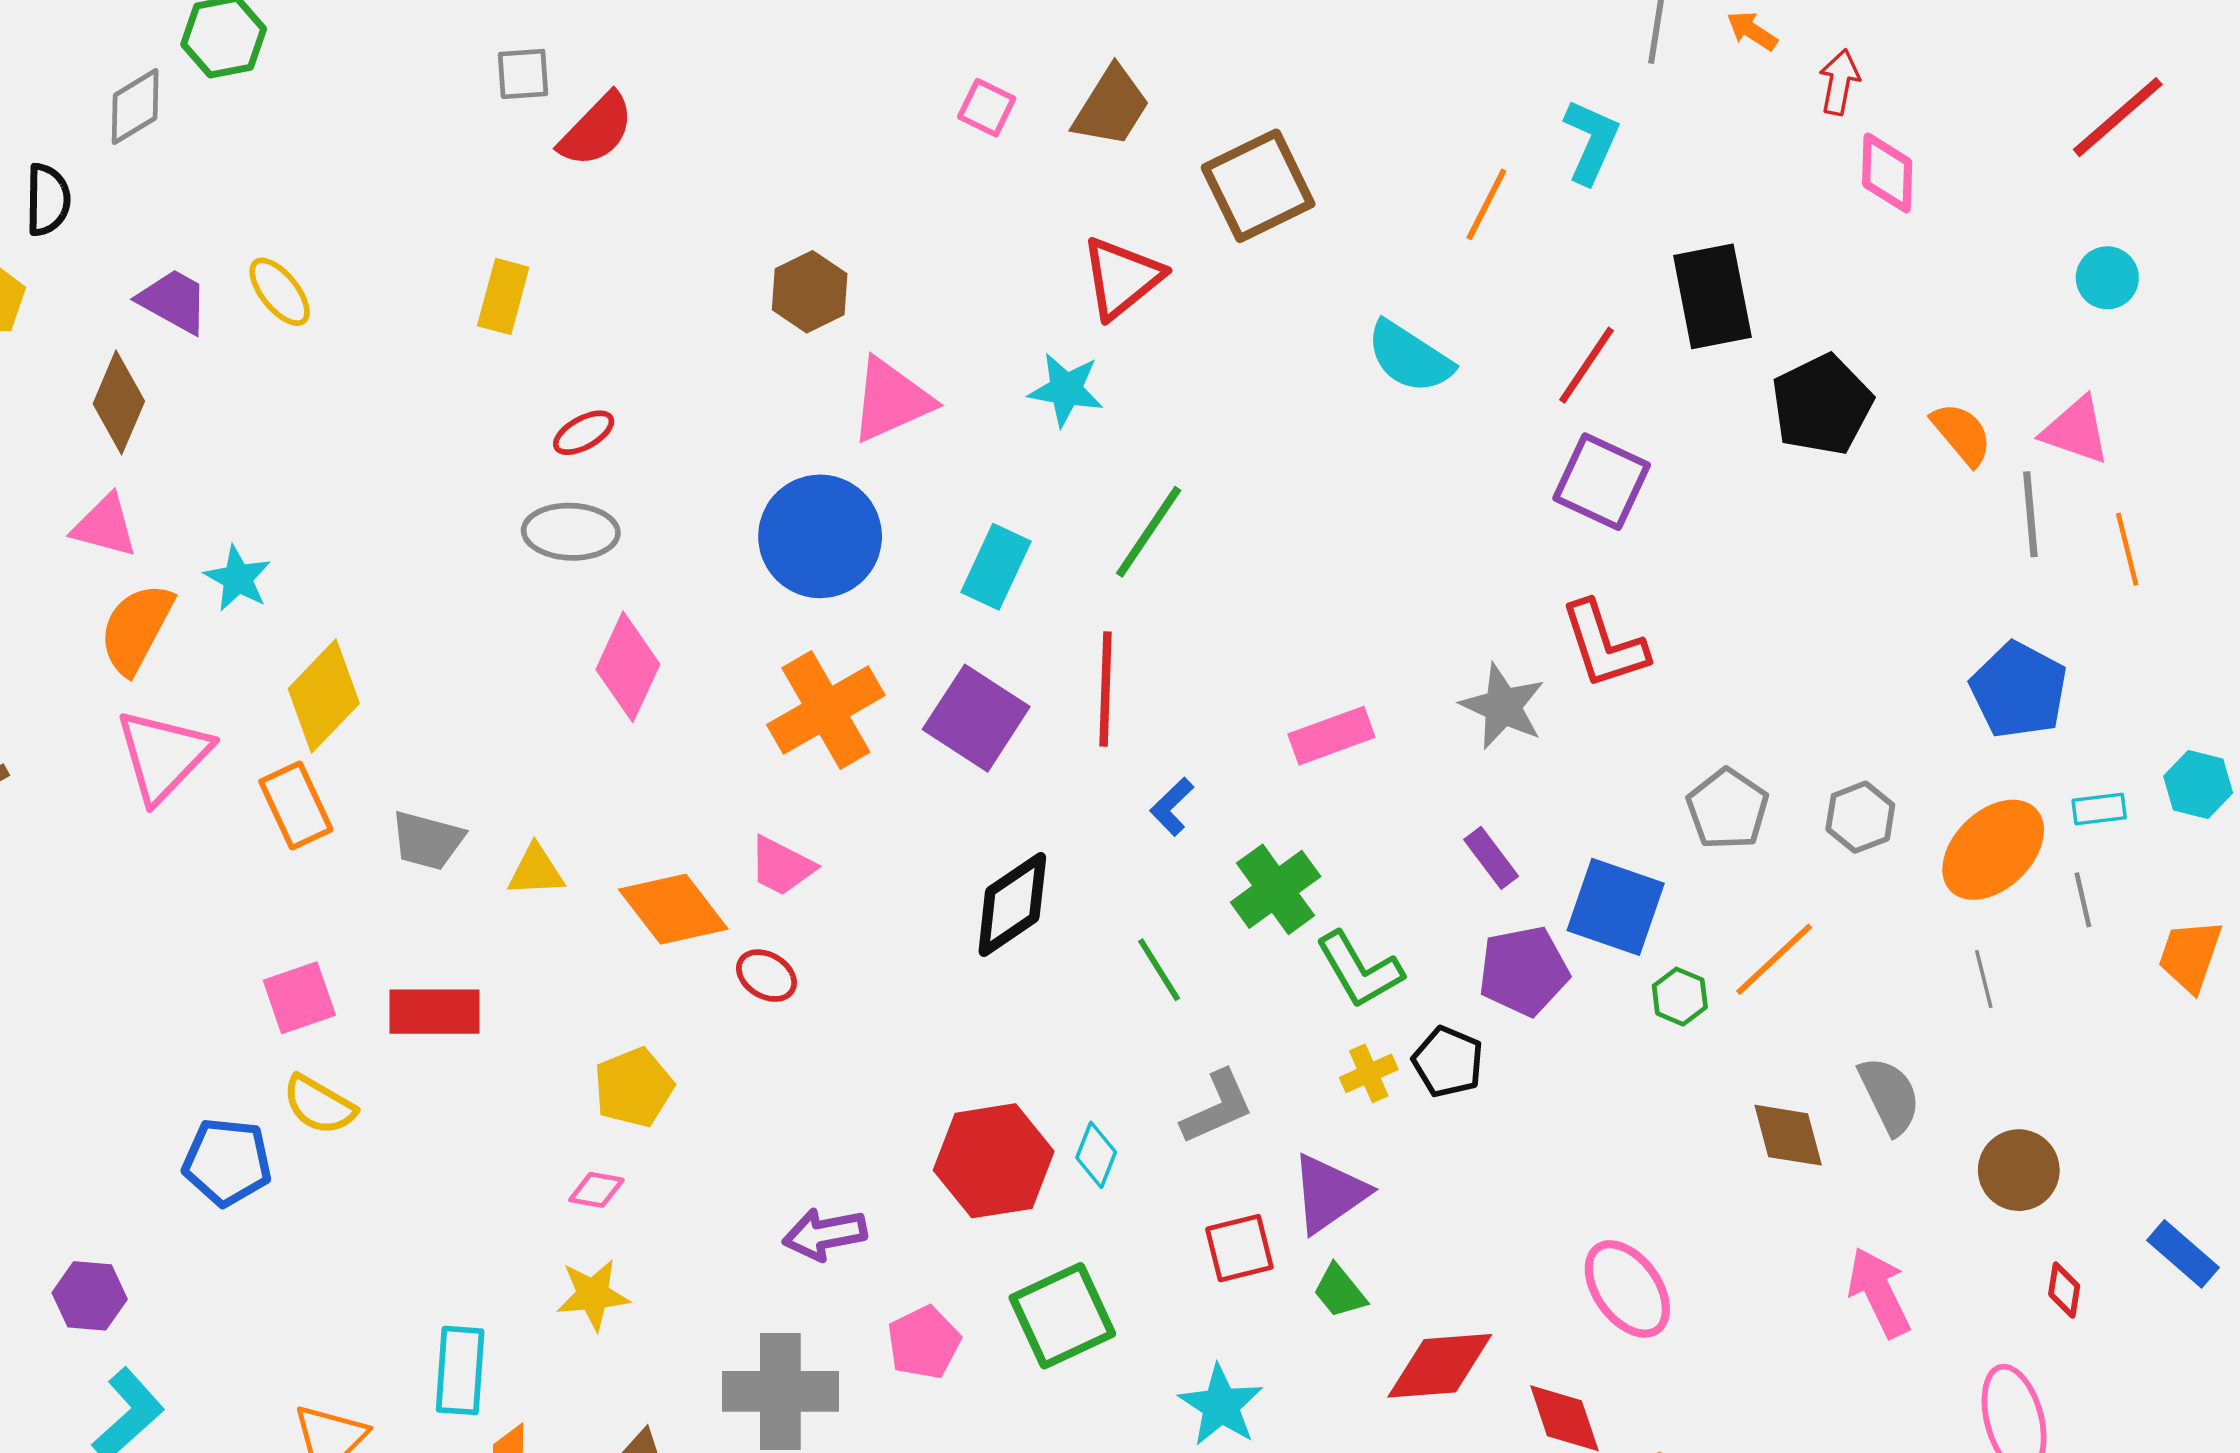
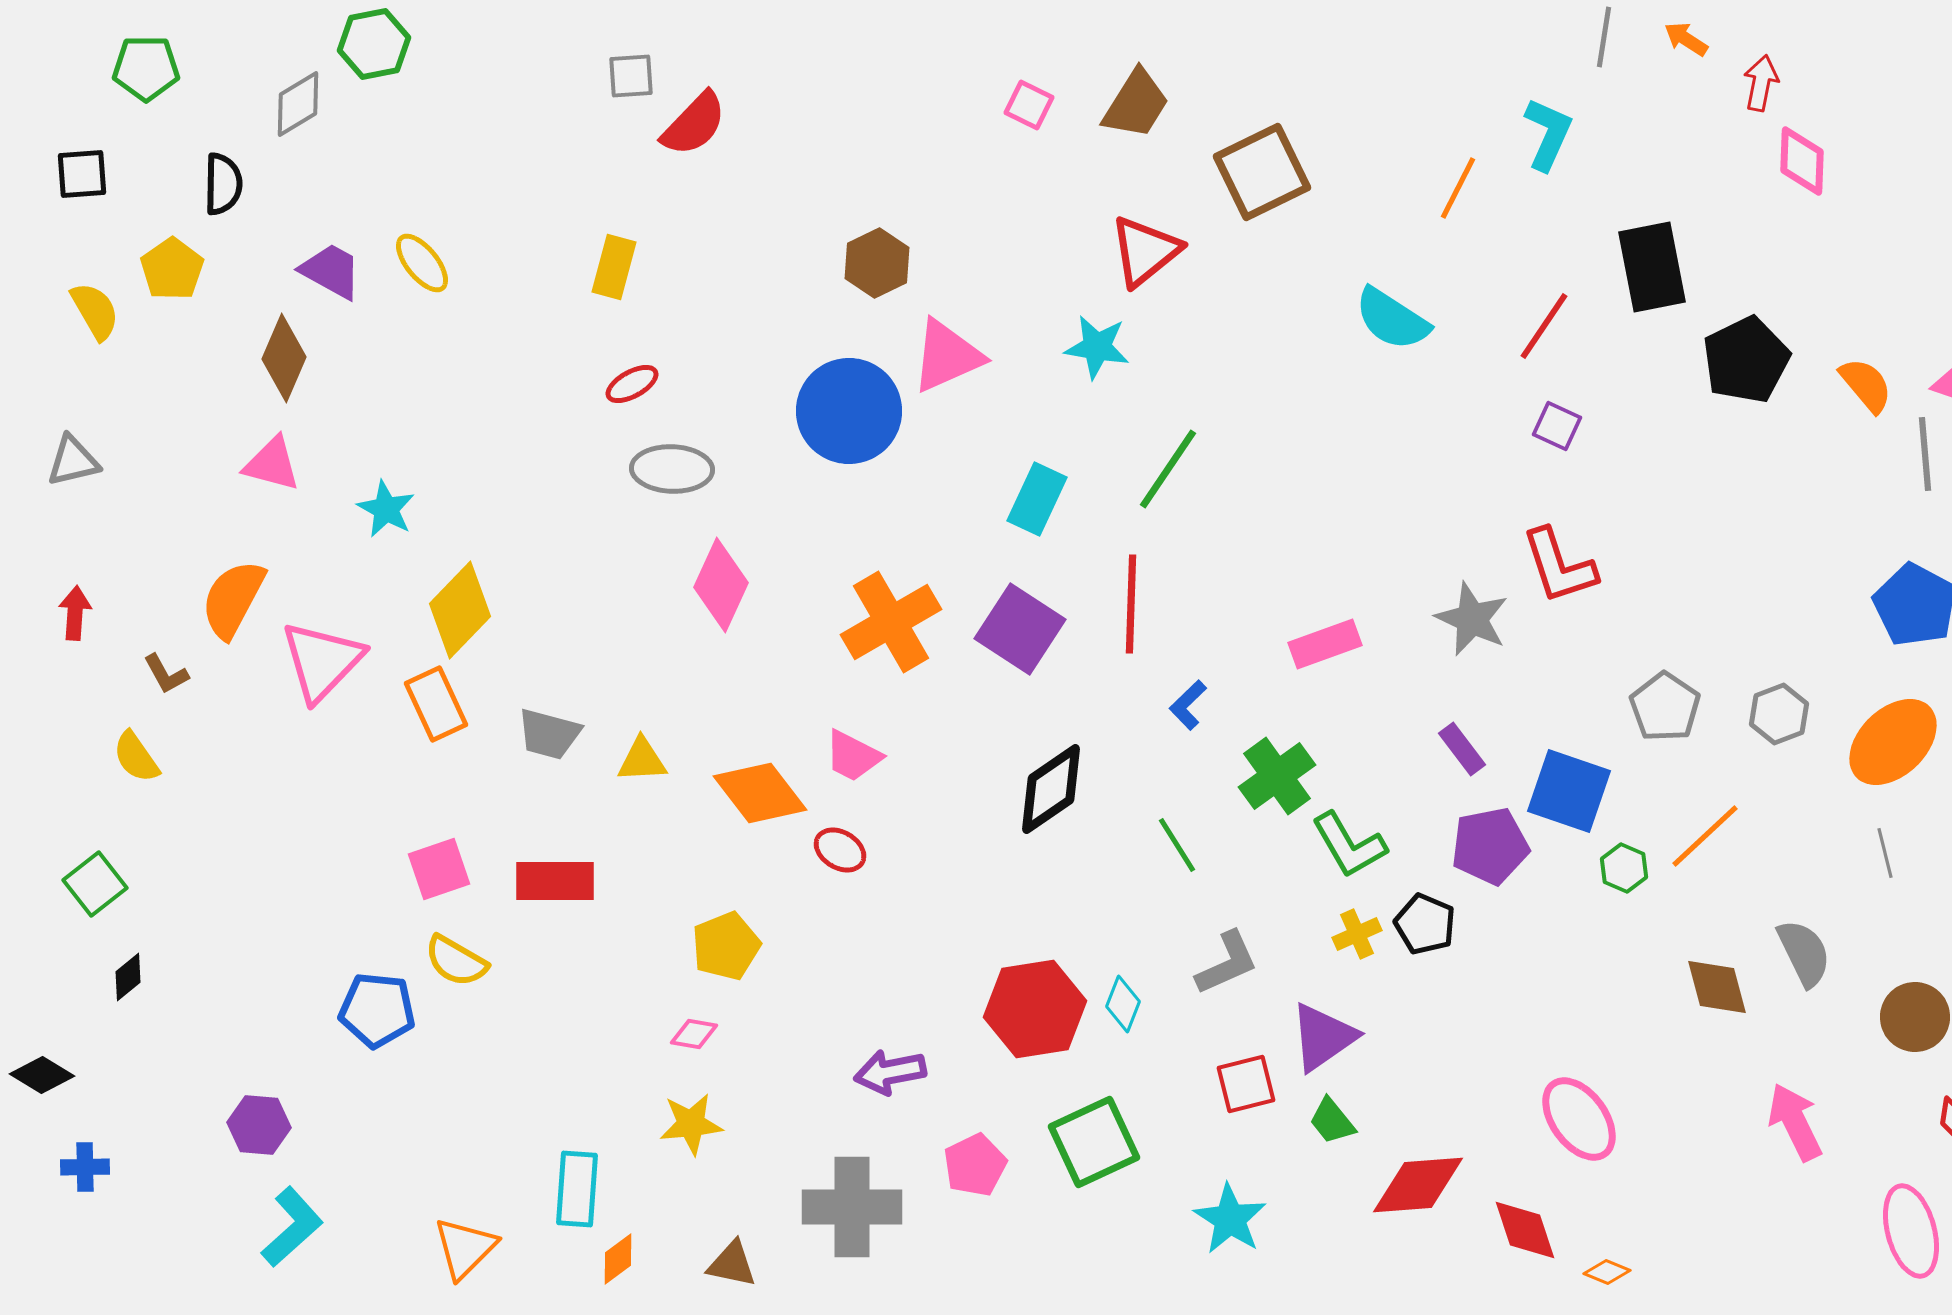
red ellipse: (584, 433) -> (632, 384), moved
purple square: (1602, 482) -> (1557, 426), size x0.6
blue circle: (820, 536) -> (849, 411), moved
orange semicircle: (136, 628) -> (233, 599), moved

